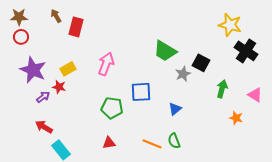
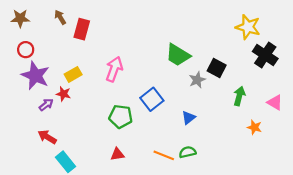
red circle: (21, 37) -> (26, 50), moved
blue square: (141, 92) -> (152, 99), turned -35
green semicircle: (174, 141) -> (187, 152), turned 98

